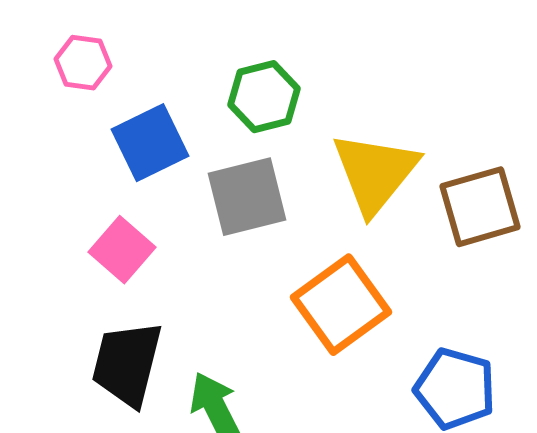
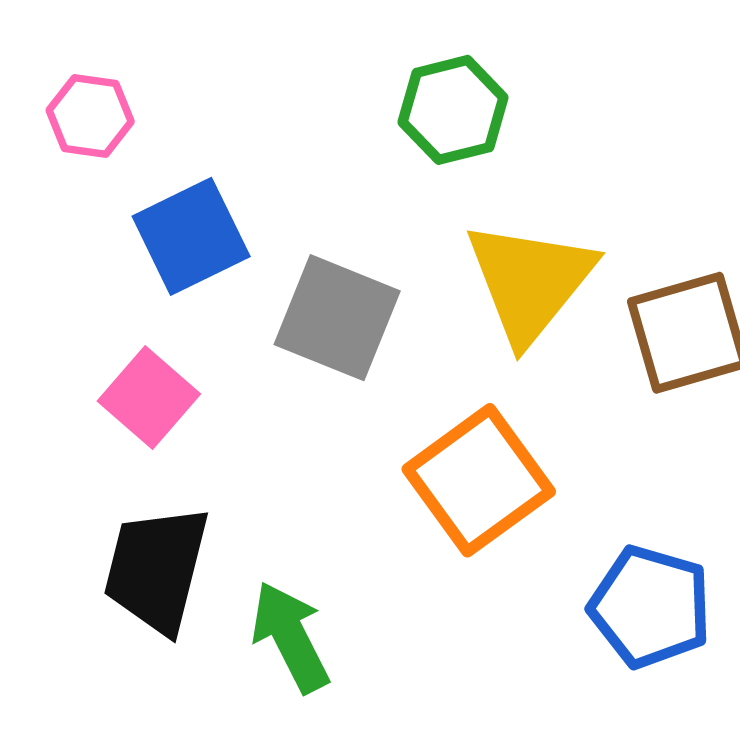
green hexagon: (264, 97) -> (453, 110), moved
gray square: (247, 197) -> (337, 318), turned 36

